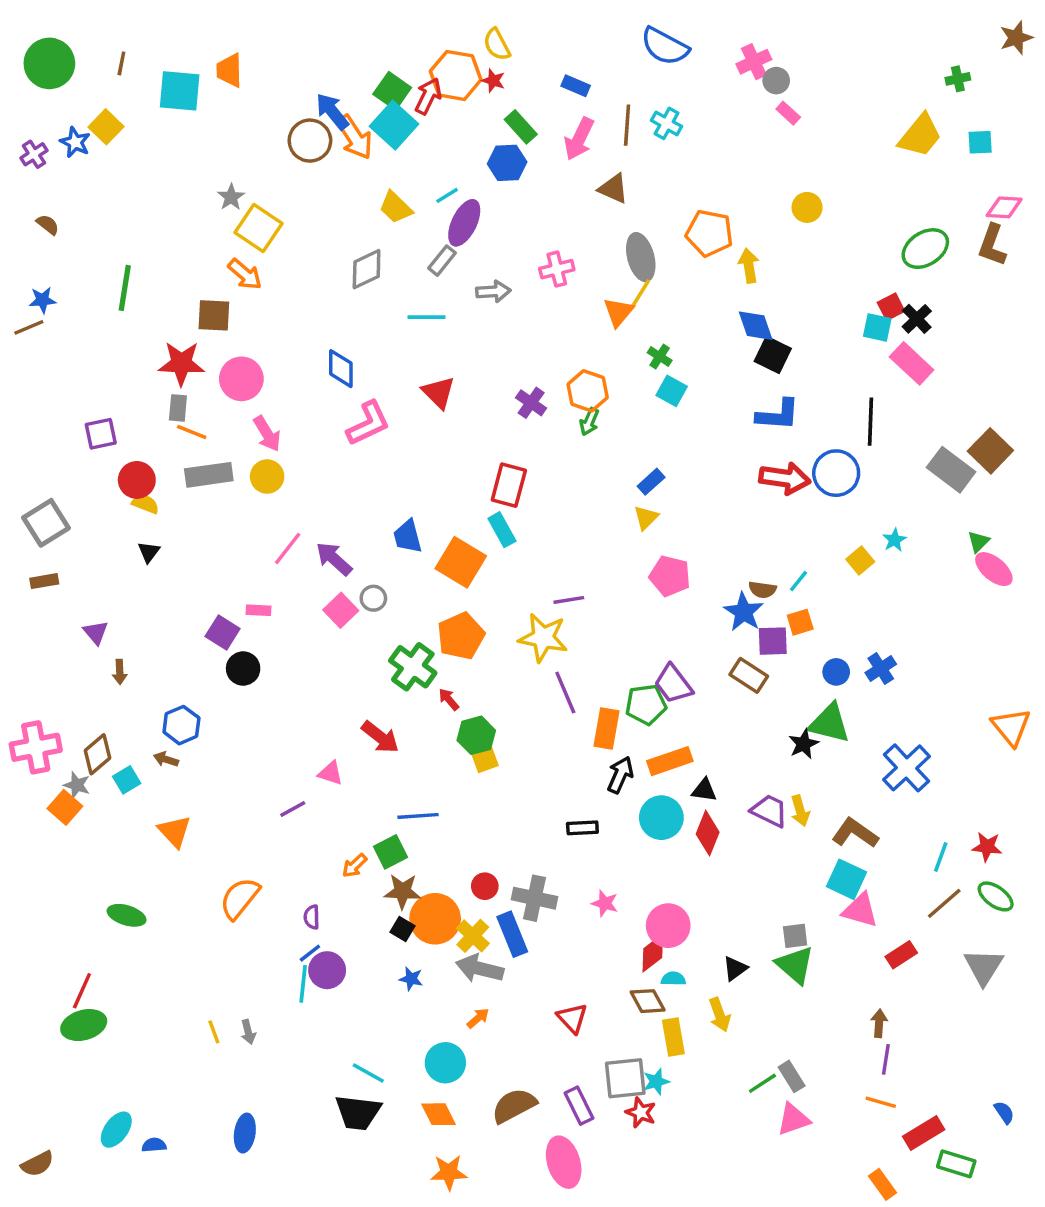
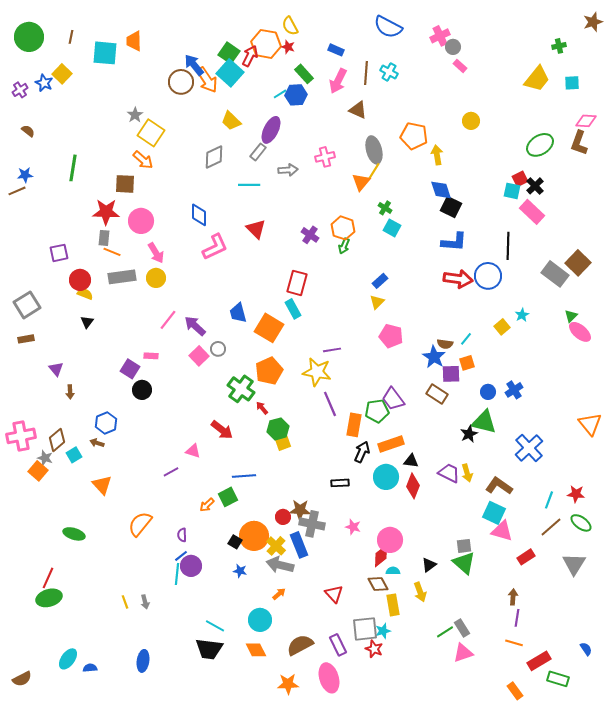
cyan line: (447, 195) -> (280, 94), moved
brown star: (403, 891) -> (300, 510), moved
orange star: (449, 1172) -> (288, 684), moved

